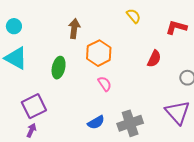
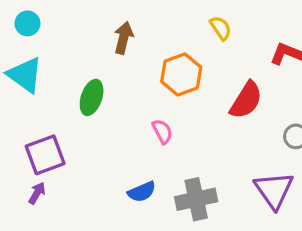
orange hexagon: (99, 53) -> (181, 74), moved
red semicircle: (154, 59) -> (246, 100), size x1.4

